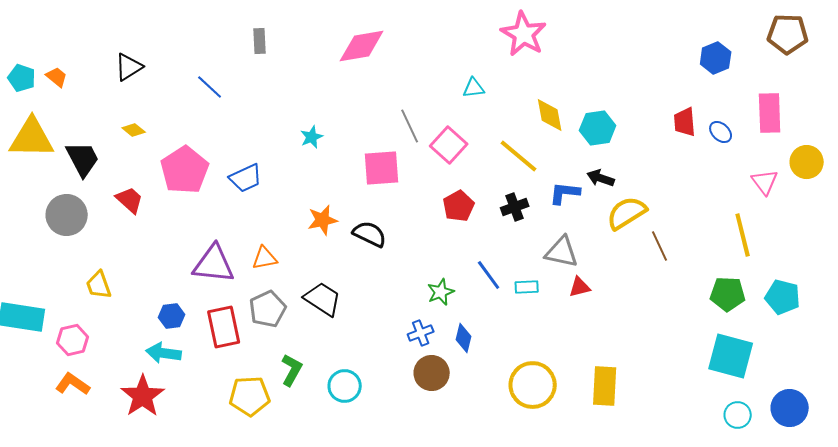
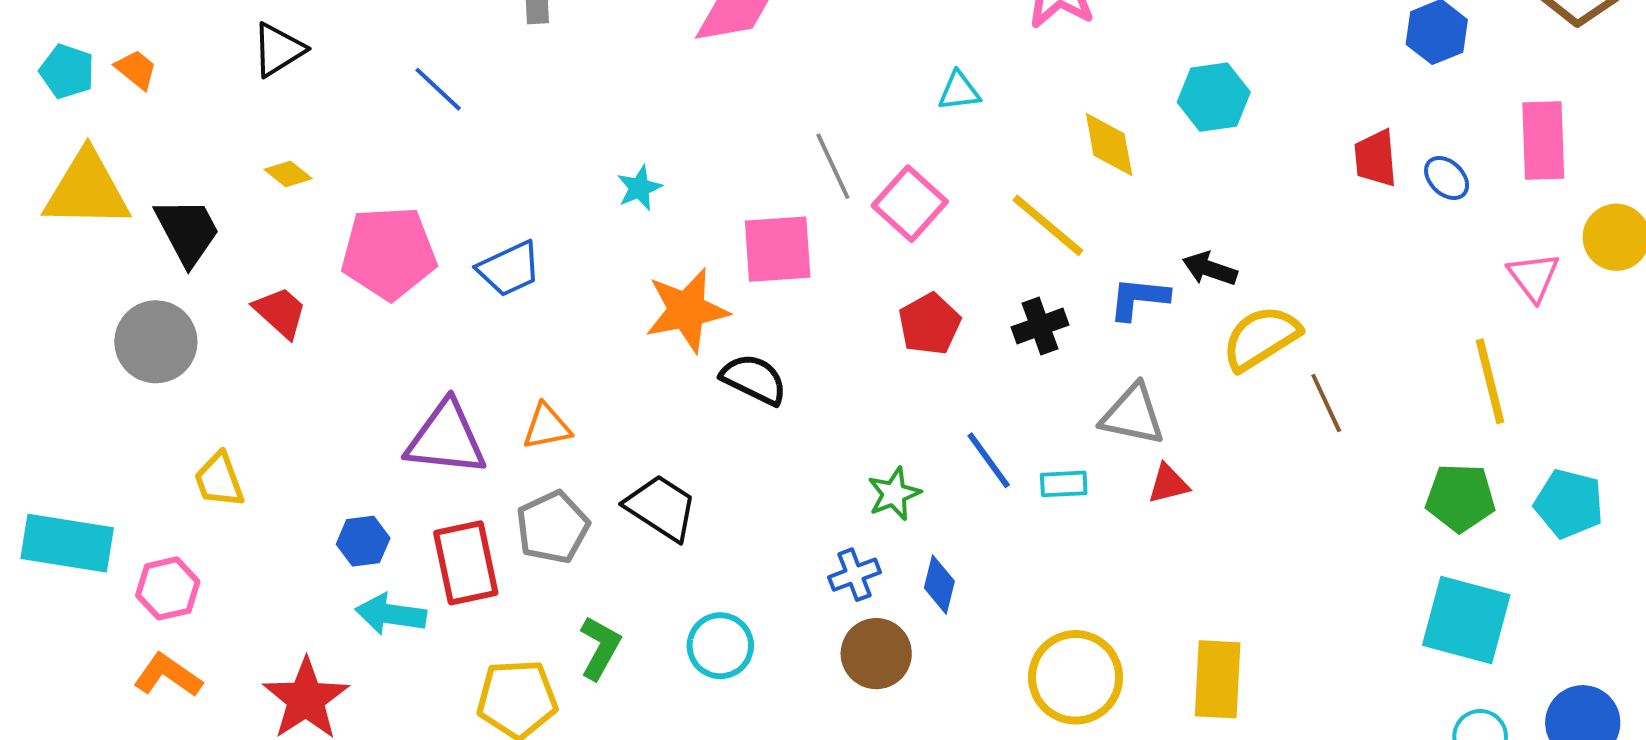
cyan hexagon: (598, 128) -> (1214, 97), moved
pink pentagon: (185, 170) -> (389, 253), turned 30
orange star: (323, 220) -> (687, 310), moved, size x1.4
cyan arrow: (164, 353) -> (391, 614), moved
cyan circle: (345, 386) -> (720, 646), moved

